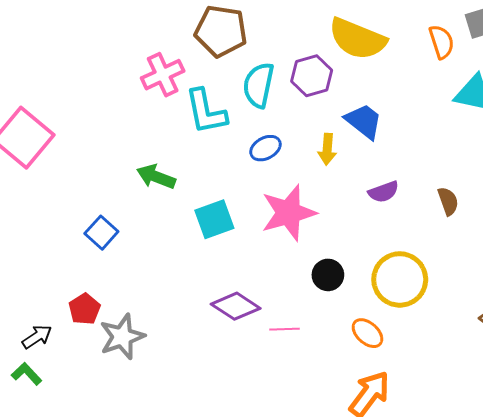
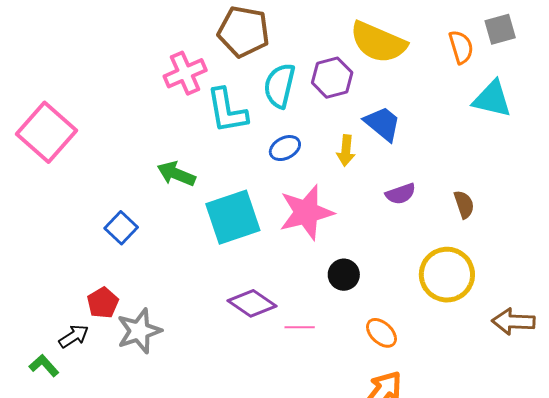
cyan square: (214, 219) -> (233, 217), size x1.4
yellow circle: (400, 279) -> (447, 275), moved
black arrow: (37, 337) -> (74, 336), moved

